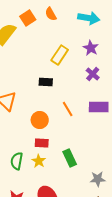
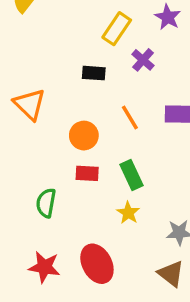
purple cross: (93, 74) -> (143, 60), moved
green rectangle: (70, 158) -> (132, 175), moved
yellow star: (39, 161) -> (128, 213), moved

